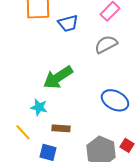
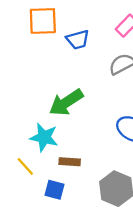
cyan star: (39, 107) -> (44, 137), size x1.4

